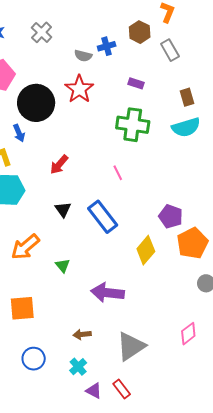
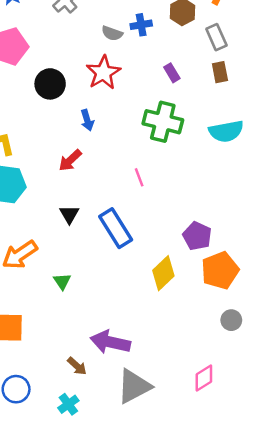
purple rectangle: (136, 83) -> (172, 73), turned 35
brown rectangle: (187, 97) -> (220, 72), moved
black circle: (36, 103) -> (50, 84), size x0.7
blue arrow: (19, 133) -> (87, 120), moved
purple arrow: (107, 293) -> (110, 342), moved
brown arrow: (82, 334) -> (77, 366), turned -138

